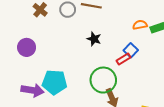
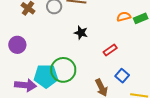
blue square: (131, 50) -> (122, 76), moved
green circle: (103, 80) -> (63, 70), moved

